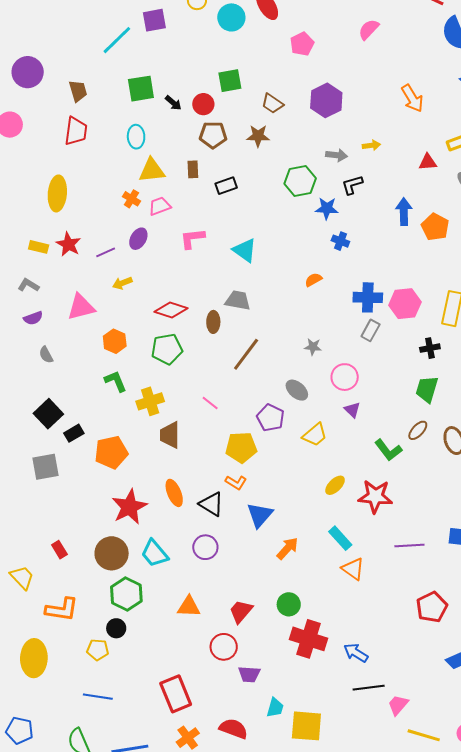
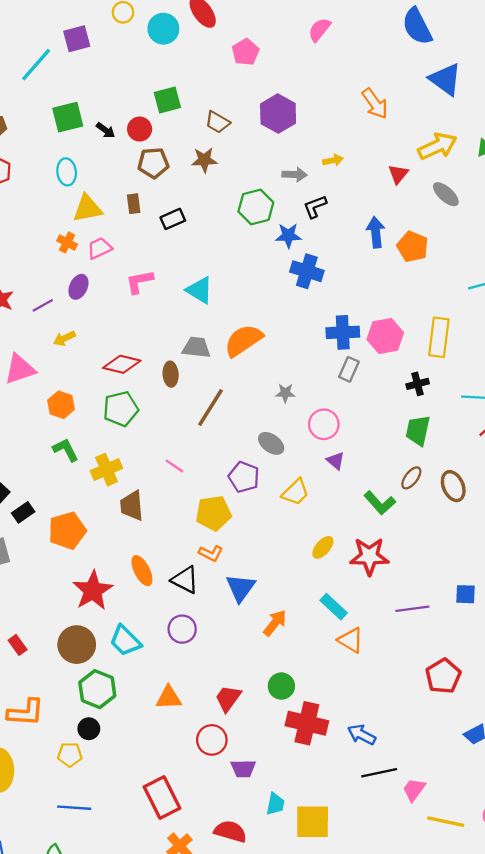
red triangle: (428, 162) -> (398, 174), turned -42
blue cross: (340, 241) -> (307, 271), size x1.6
orange semicircle: (313, 280) -> (243, 340), moved, size x2.0

